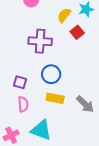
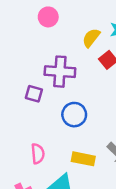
purple square: (20, 82) -> (34, 94), moved
yellow rectangle: (55, 98) -> (83, 159), moved

